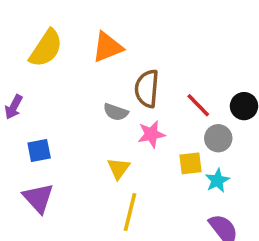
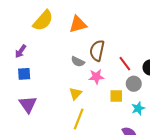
blue square: (39, 150) -> (24, 74), moved
cyan star: (217, 180) -> (138, 108), moved

